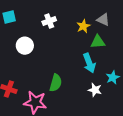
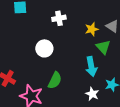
green triangle: (98, 42) -> (103, 47), turned 42
white circle: (25, 46) -> (44, 48), moved

